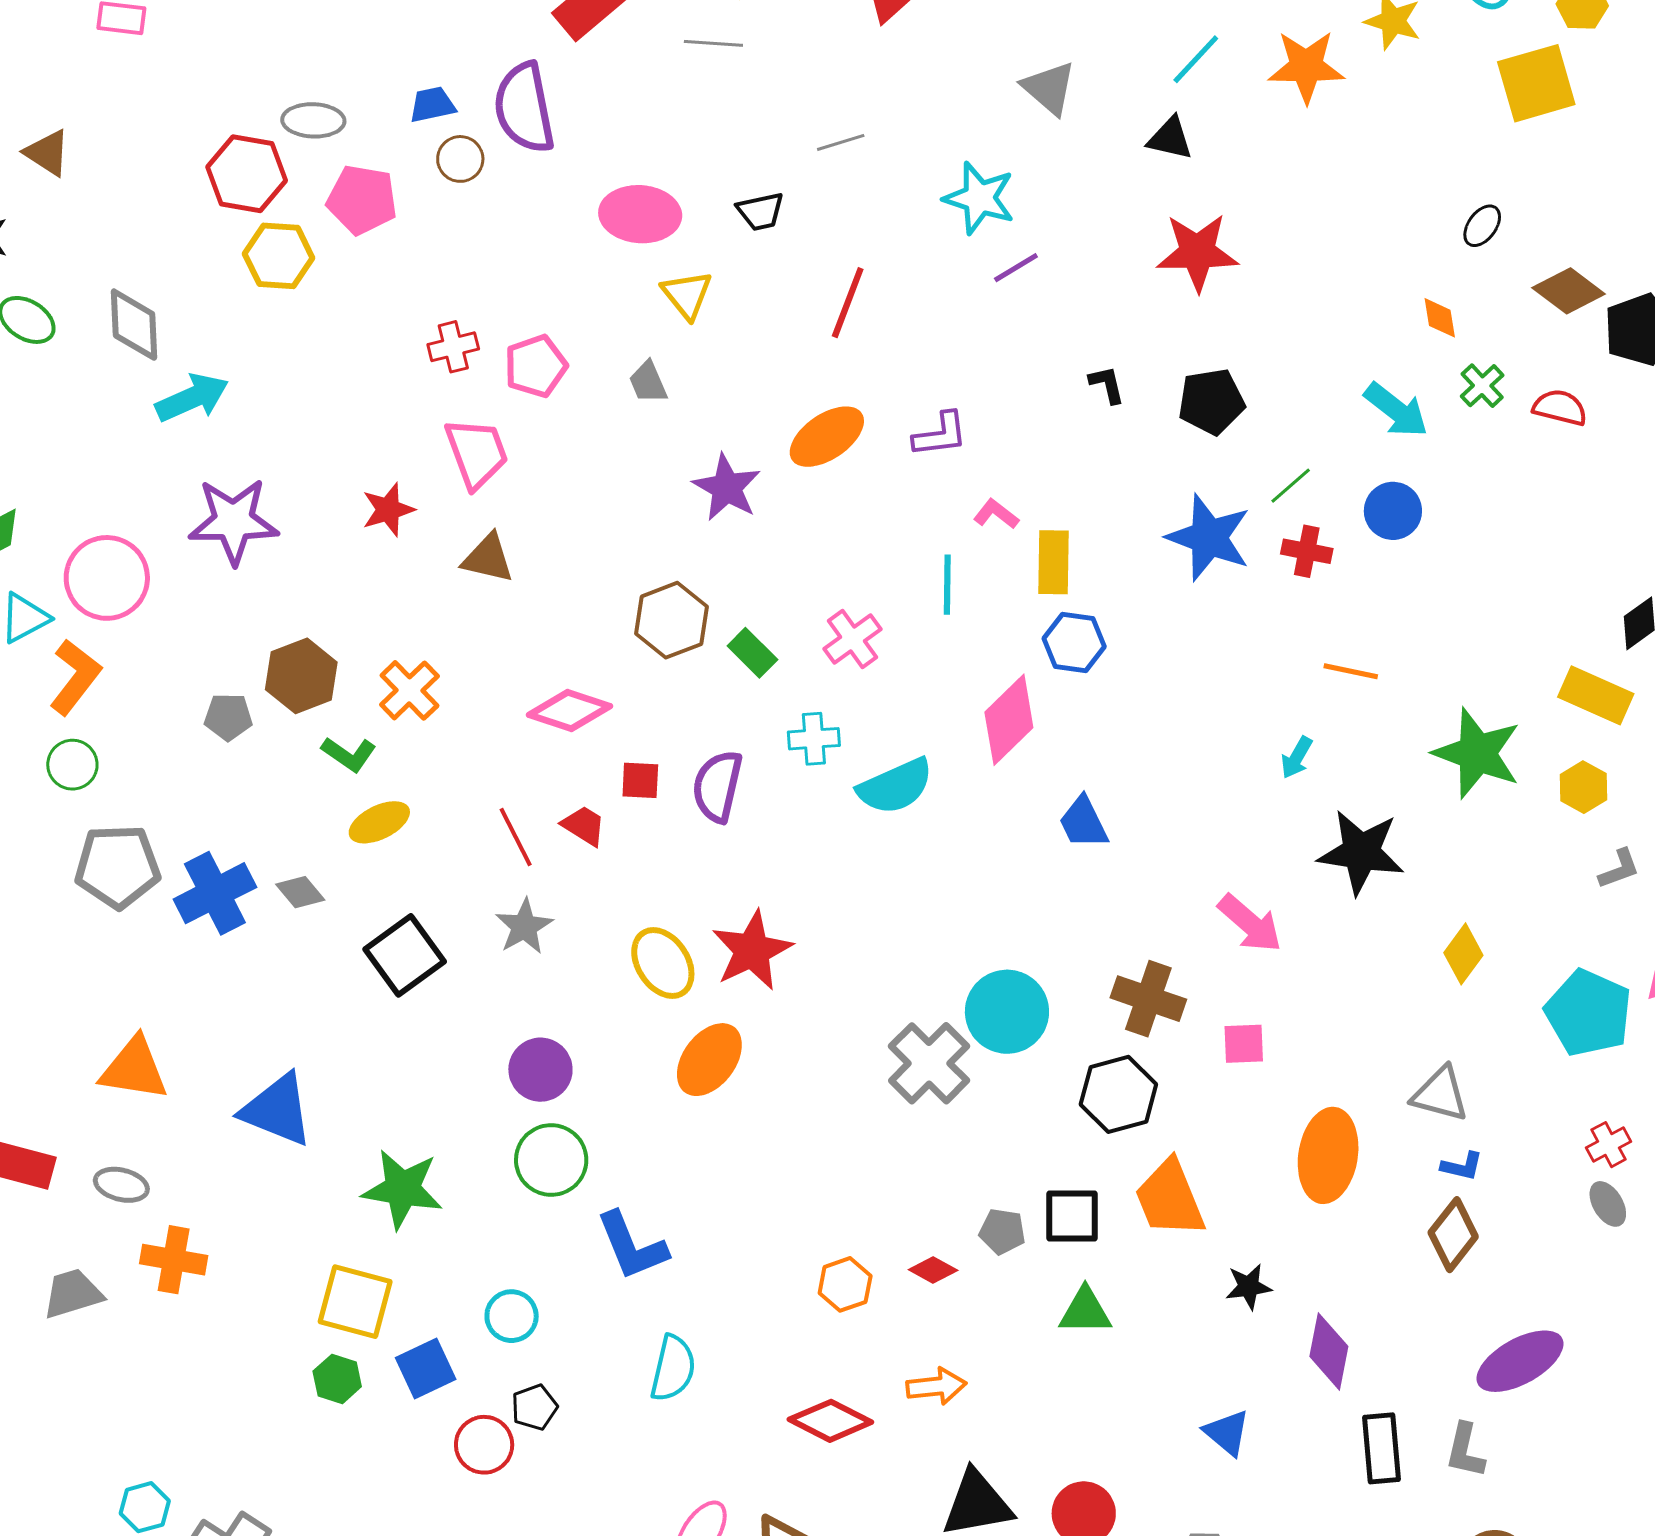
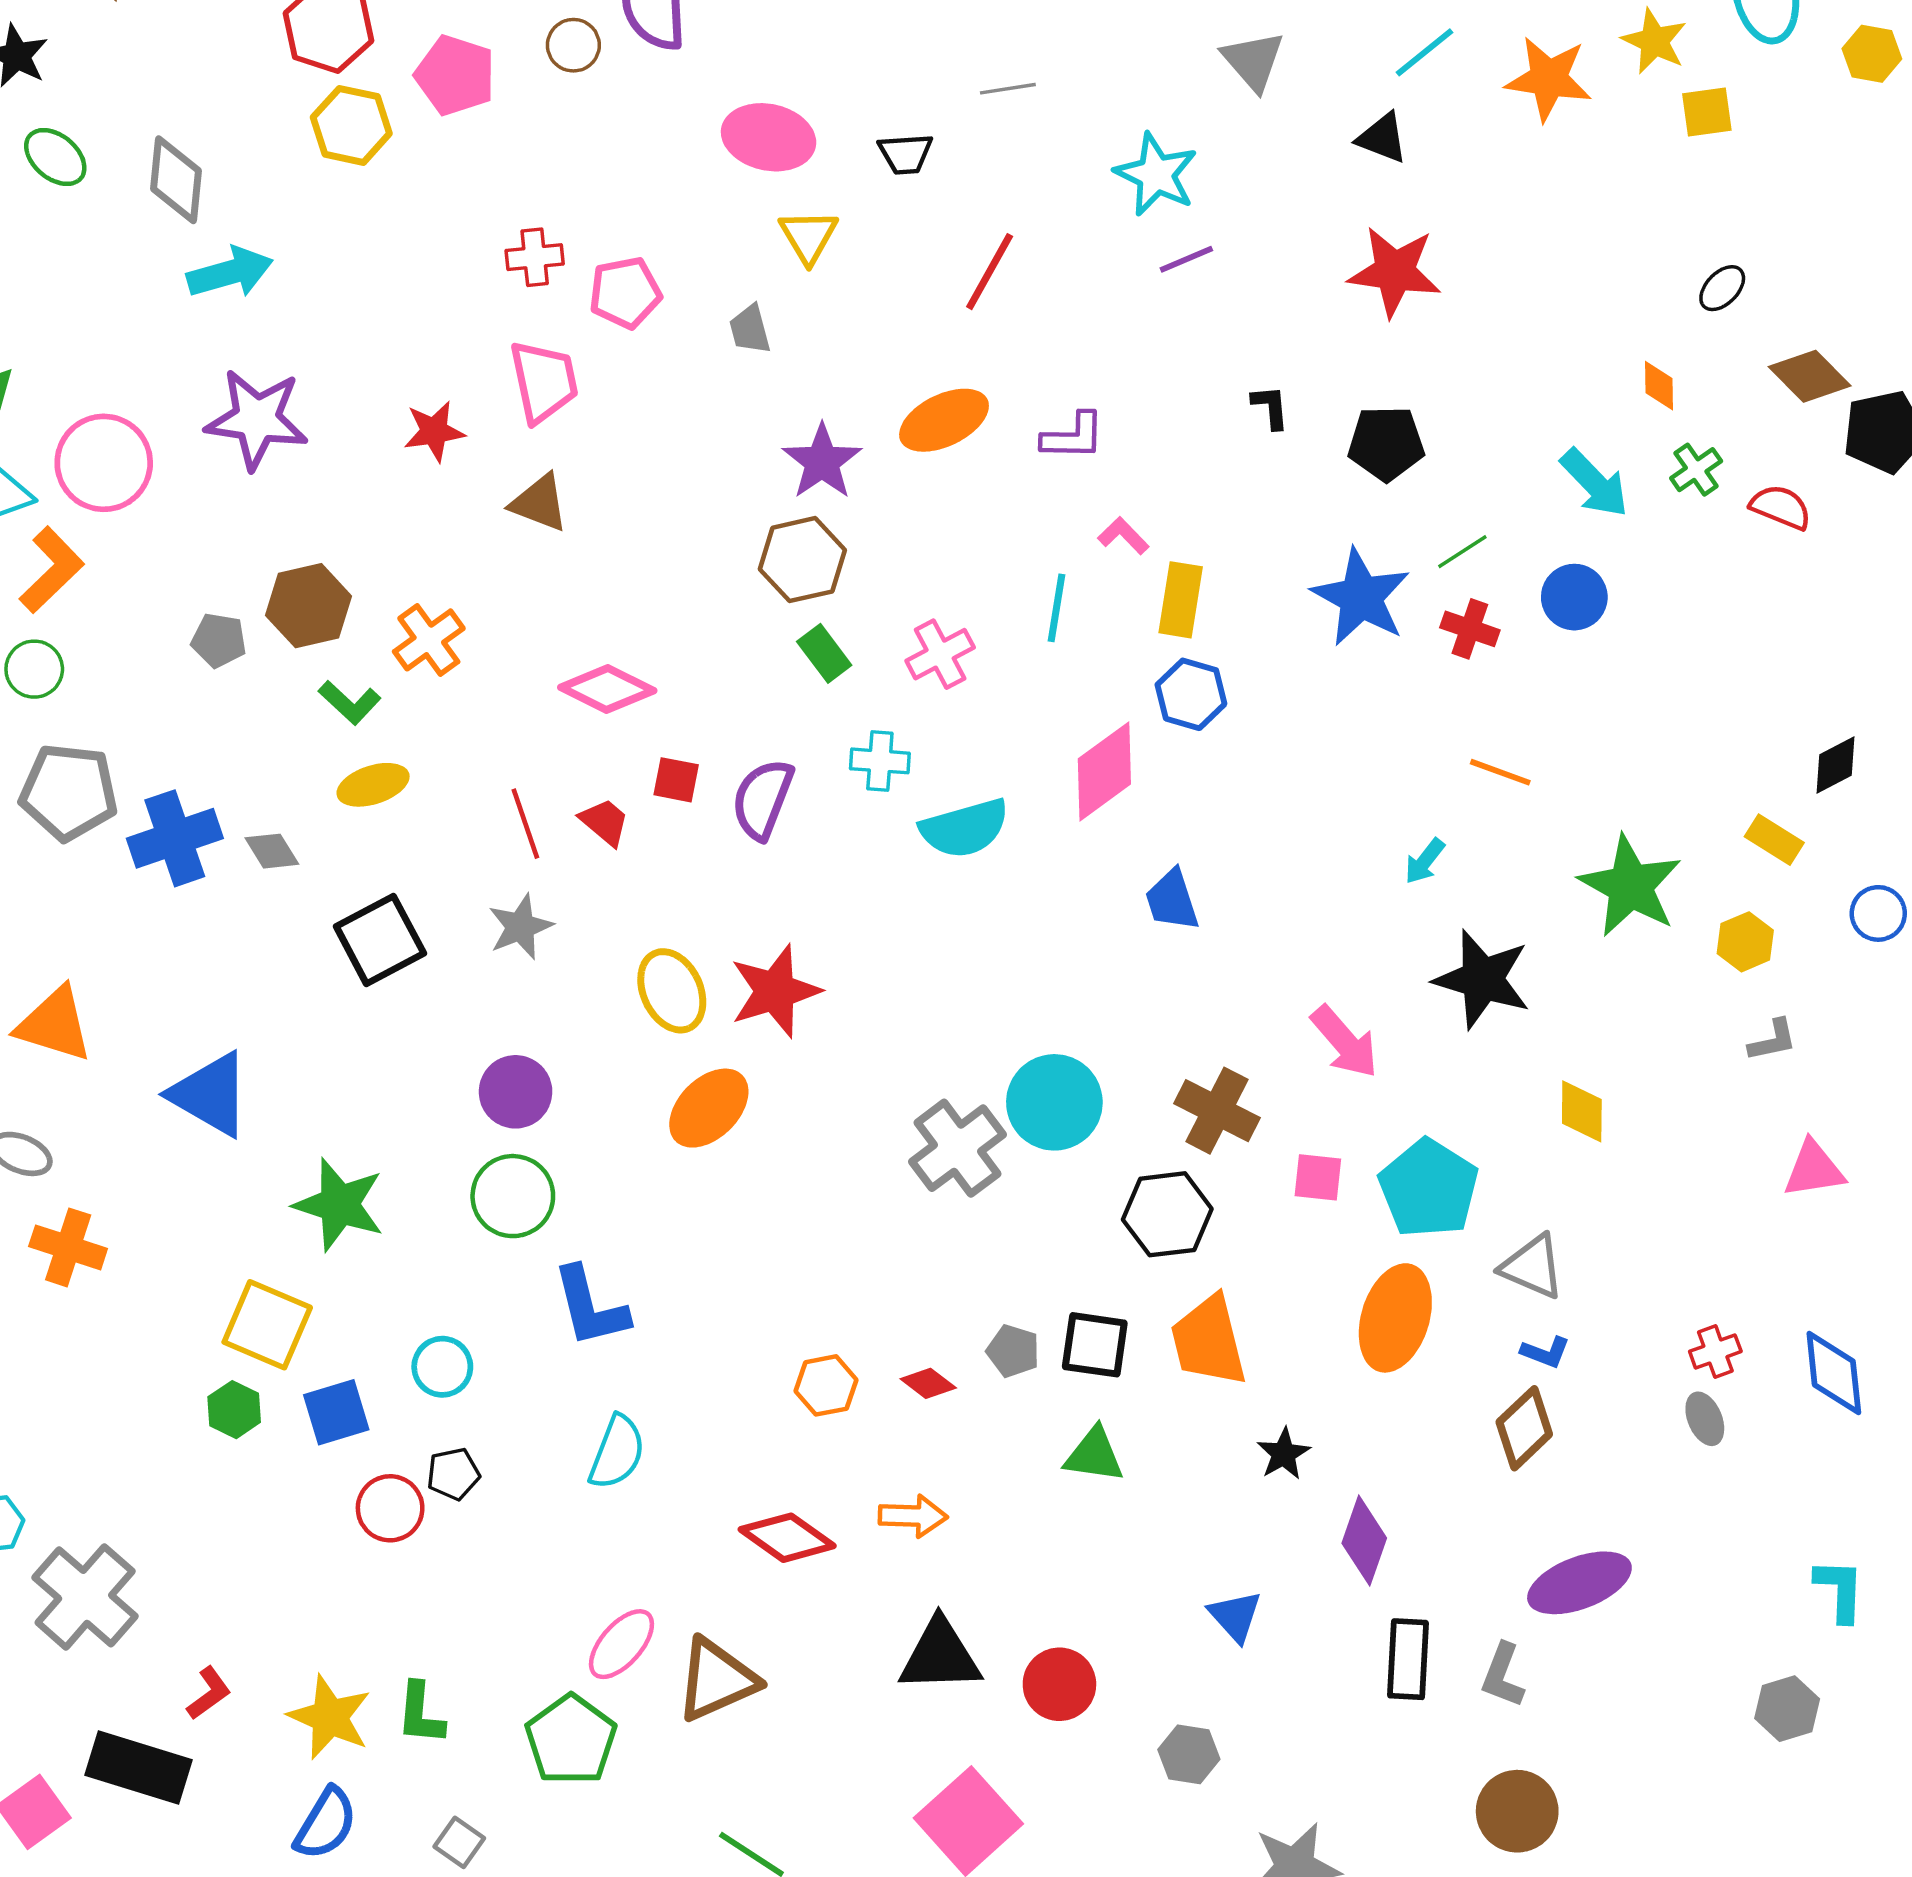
yellow square: (1536, 83) -> (1707, 112), moved, size x0.6
brown hexagon: (671, 620) -> (802, 560), moved
yellow rectangle: (1596, 695) -> (1774, 840), size x0.7
yellow diamond: (1463, 954) -> (1582, 1111), turned -44
cyan pentagon: (1588, 1013) -> (1429, 1188), moved
black star: (1249, 1287) -> (1284, 1454), turned -30

